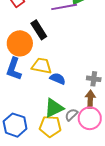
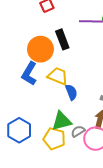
blue semicircle: (58, 79) -> (71, 92), turned 35

